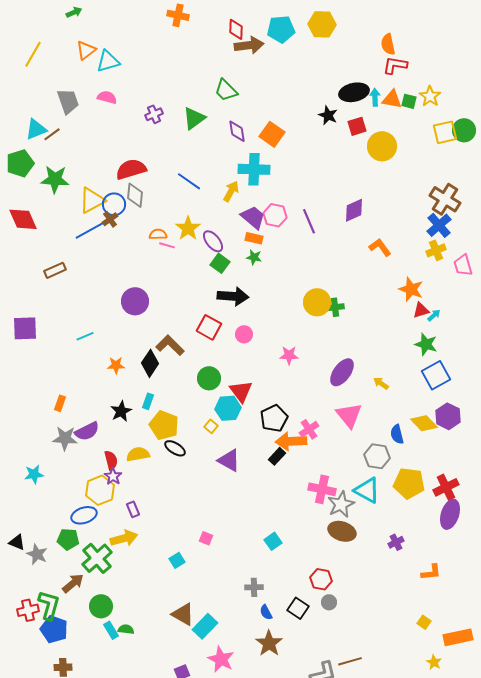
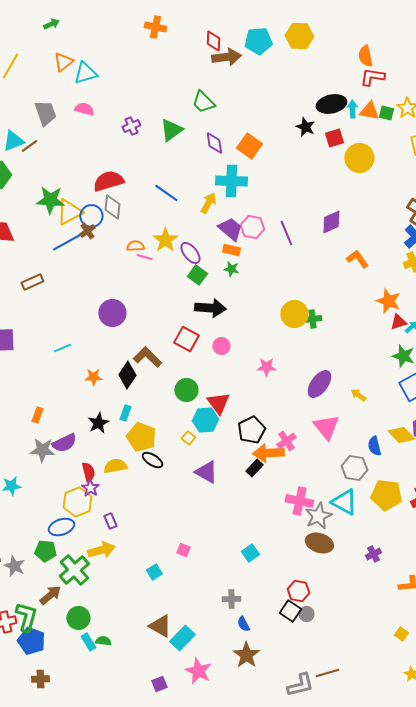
green star: (55, 179) -> (50, 200), moved
black square: (298, 608) -> (290, 611), moved

